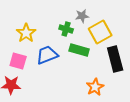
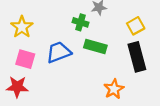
yellow square: (100, 32) -> (136, 26), moved, size x0.7
yellow star: (26, 33) -> (22, 27), moved

